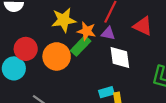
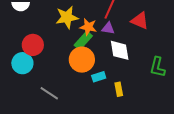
orange circle: (57, 56) -> (82, 60), moved
cyan rectangle: (106, 92) -> (99, 77), moved

